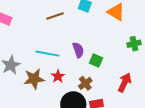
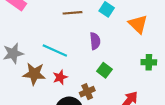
purple semicircle: (78, 50) -> (95, 41), moved

